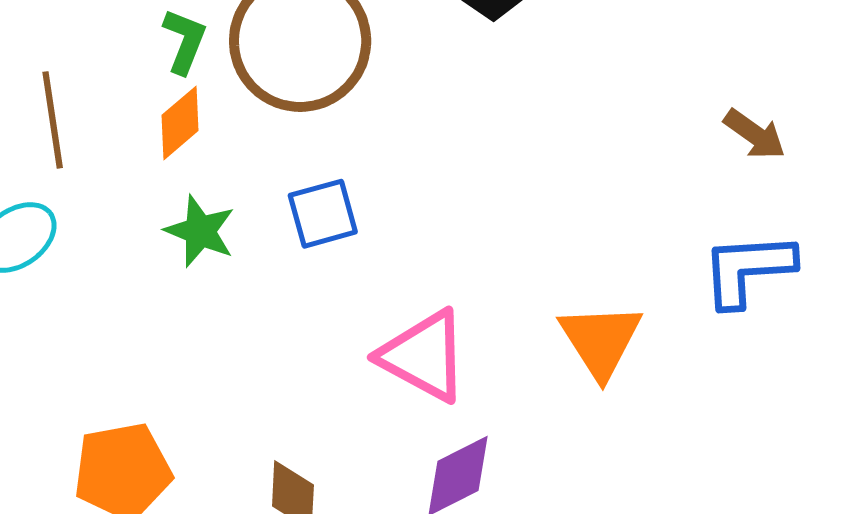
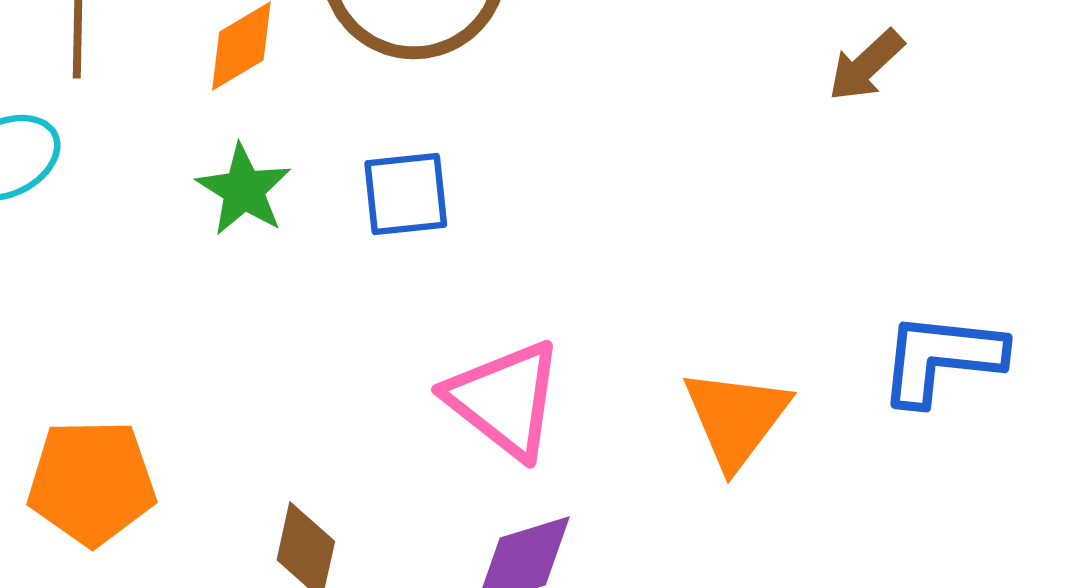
brown arrow: (755, 134) -> (866, 65), moved, turned 92

